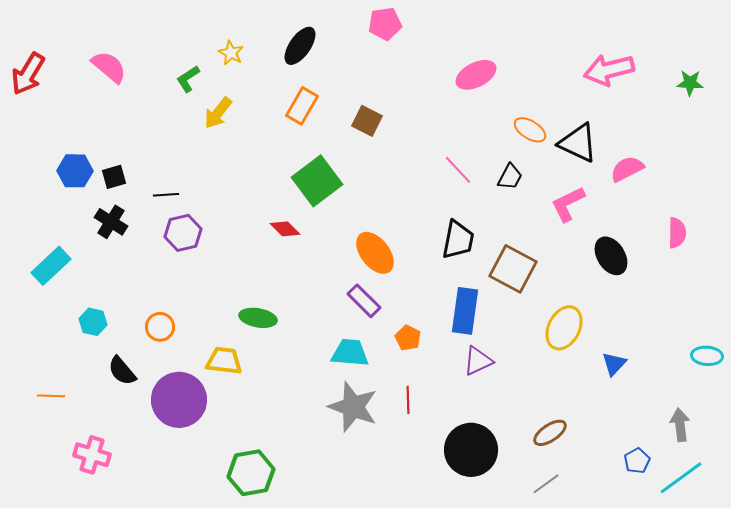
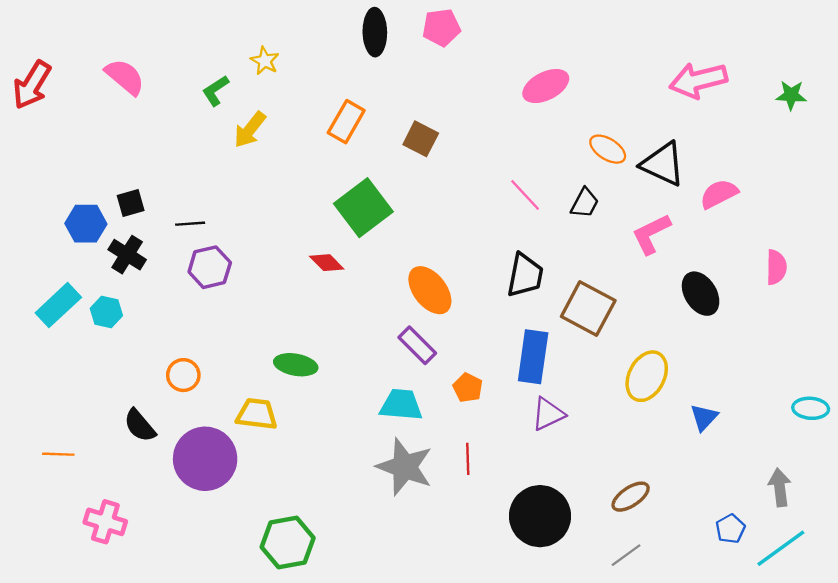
black ellipse: (300, 46) -> (375, 32), moved, turned -36
blue hexagon: (75, 171) -> (86, 224), moved
cyan hexagon: (93, 322) -> (106, 312), moved

